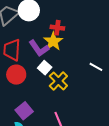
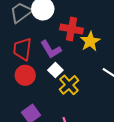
red cross: (57, 28) -> (71, 29), size x1.5
yellow star: (53, 41) -> (90, 41), moved

